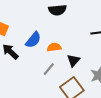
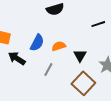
gray line: (49, 69) -> (48, 70), moved

